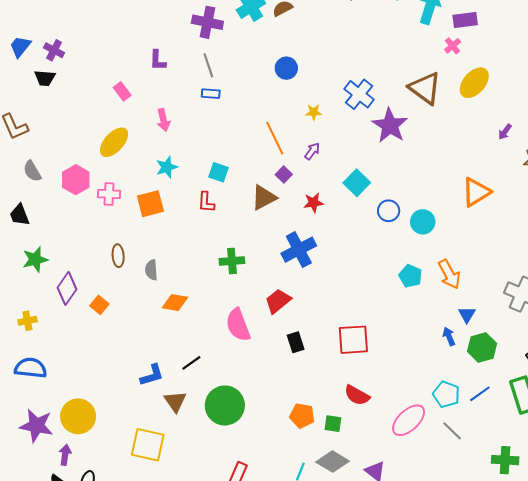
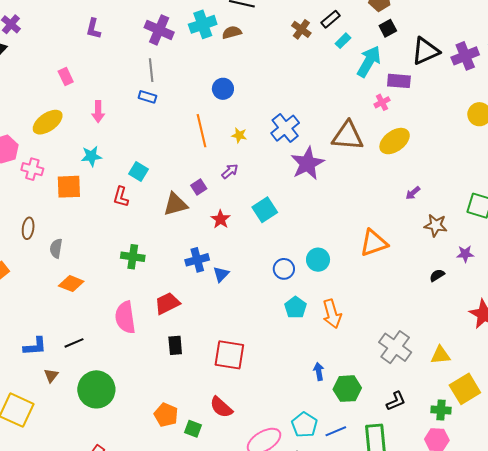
purple L-shape: (158, 60) -> (93, 29), moved
brown triangle: (425, 88) -> (348, 136), turned -44
orange line: (275, 138) -> (201, 131), moved
red star: (313, 203) -> (220, 219), turned 30
blue circle: (389, 211) -> (284, 269), moved
blue cross: (299, 250) -> (197, 260), size x0.7
blue triangle: (467, 315) -> (221, 274), moved
brown triangle: (175, 401) -> (51, 375), size x0.7

